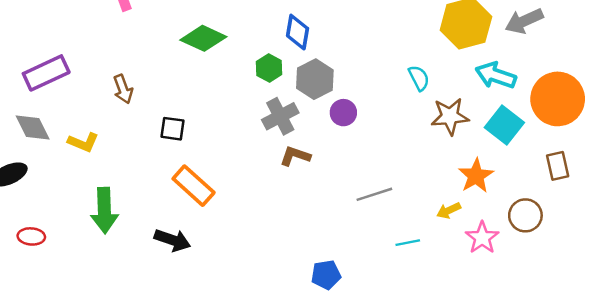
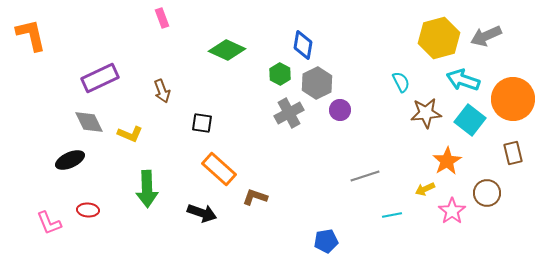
brown L-shape: (295, 156) -> (255, 197), moved

